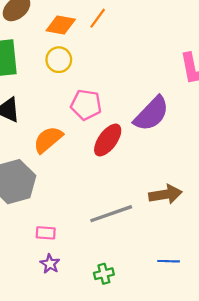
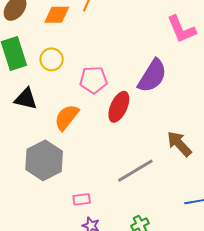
yellow circle: (59, 60) -> (52, 59), moved
brown arrow: (165, 194) -> (179, 144), turned -112

